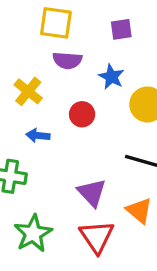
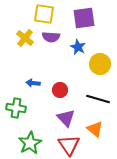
purple square: (121, 29) -> (84, 18), size x1.6
yellow cross: (28, 91) -> (25, 38), moved
red circle: (82, 114) -> (60, 90), moved

